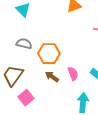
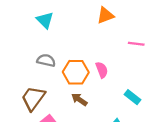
pink semicircle: (73, 74) -> (102, 70), moved

